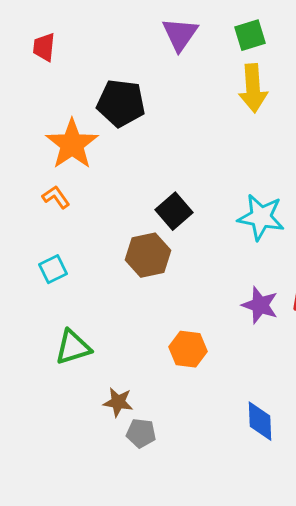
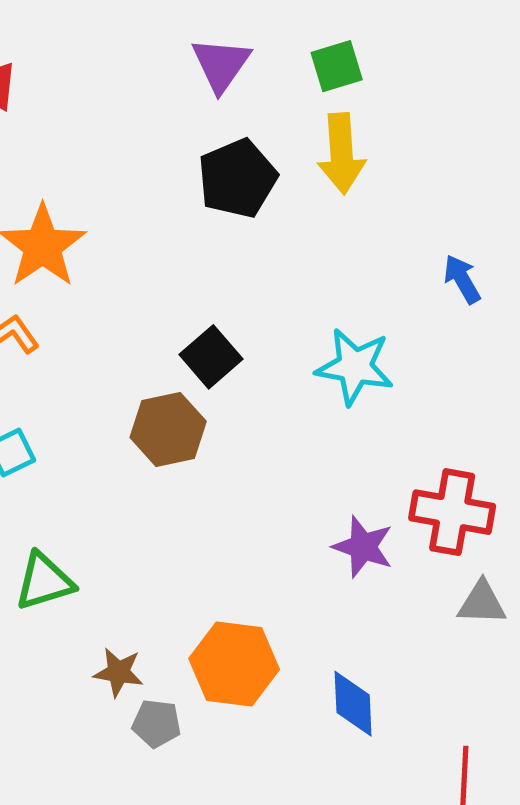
black pentagon: (121, 103) -> (237, 178), moved, turned -30
purple star: (260, 305) -> (363, 547), moved
orange hexagon: (188, 349) -> (234, 664), moved, size x1.4

